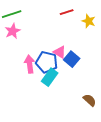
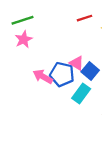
pink arrow: (30, 64) -> (43, 77), turned -54
cyan rectangle: (50, 77) -> (81, 94), moved

